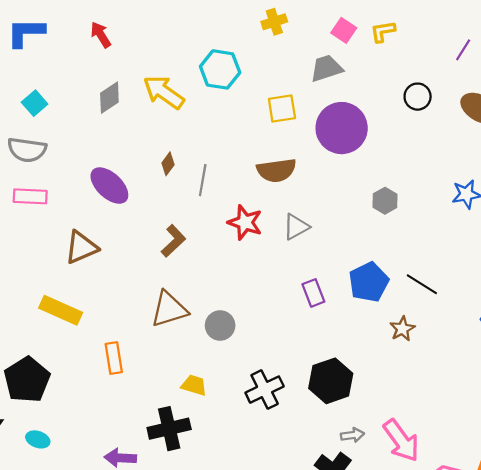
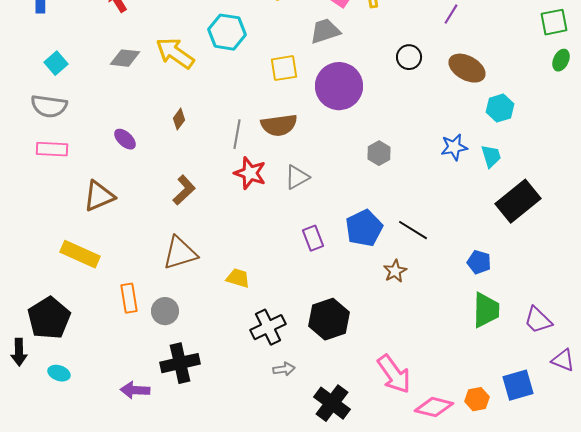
gray diamond: (109, 98) -> (125, 58), turned 40
gray line: (203, 180) -> (237, 134), moved
purple ellipse: (109, 186) -> (125, 139), size x0.6
gray circle: (220, 325) -> (165, 311), moved
yellow trapezoid: (194, 385) -> (238, 278), moved
gray arrow: (352, 435) -> (284, 369), moved

